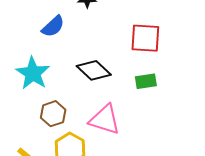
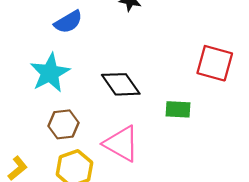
blue semicircle: (53, 26) -> (68, 22), moved
red square: (145, 38) -> (215, 63), moved

